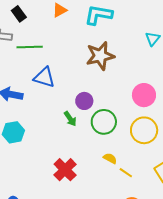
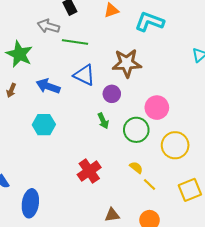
brown star: (100, 56) -> (127, 63), moved
pink circle: (144, 95) -> (157, 108), moved
purple circle: (84, 101) -> (112, 94), moved

